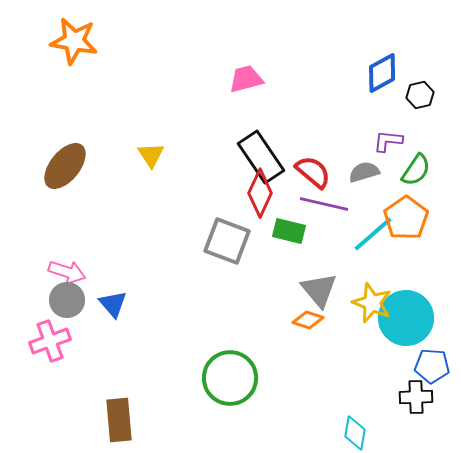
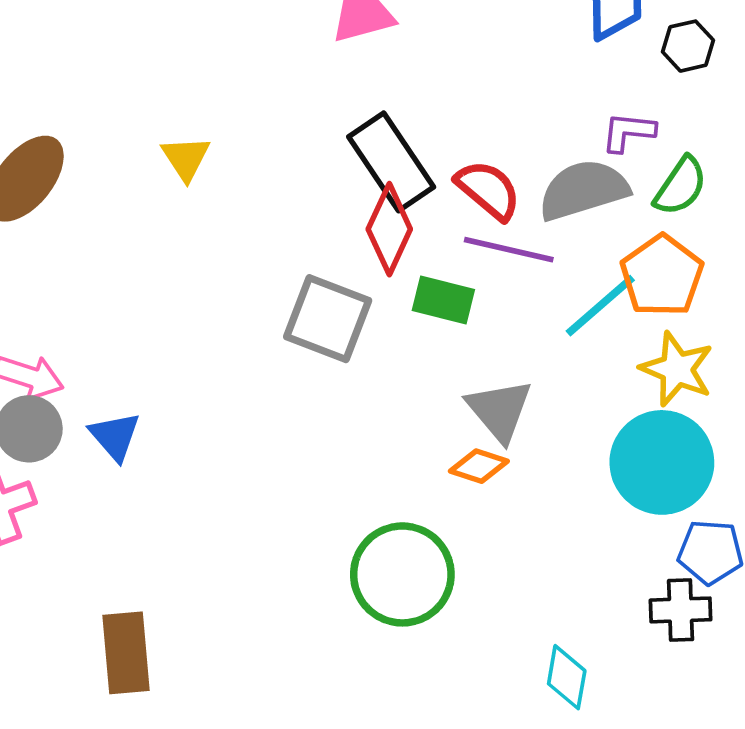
gray semicircle: (364, 172) -> (583, 190), size x1.6
yellow star: (372, 303) -> (677, 369), moved
green circle: (230, 378) -> (402, 574), moved

